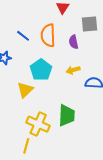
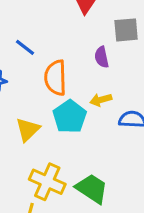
orange semicircle: (48, 35) -> (55, 78), moved
cyan pentagon: (41, 70) -> (70, 117), moved
green trapezoid: (67, 115) -> (92, 189), moved, turned -60

